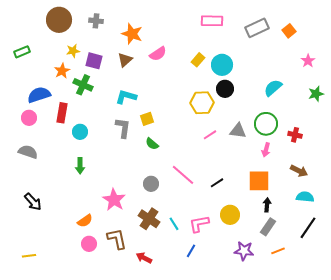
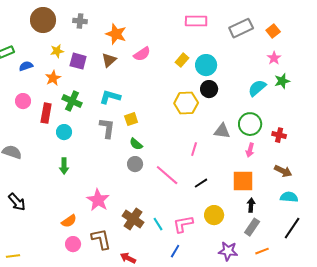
pink star: (308, 61) -> (274, 58), moved
orange star: (62, 71) -> (53, 78), moved
green cross: (83, 85) -> (72, 101), moved
green star: (316, 94) -> (282, 81), moved
blue semicircle: (39, 95) -> (26, 66), moved, size x0.6
pink circle: (29, 118) -> (23, 101), moved
pink line: (210, 135) -> (194, 149), moved, turned -40
gray circle: (151, 184) -> (135, 164), moved

